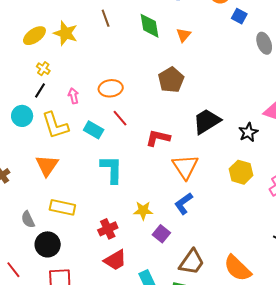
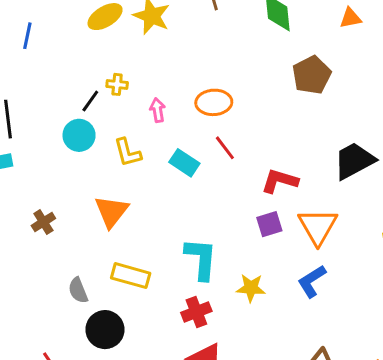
orange triangle: (184, 35) -> (350, 18), moved, turned 35
yellow cross: (43, 69) -> (117, 84), moved, turned -32
brown pentagon: (171, 80) -> (312, 75), moved
black line: (40, 90) -> (90, 101), moved
yellow L-shape: (55, 125) -> (128, 153), size x0.7
cyan L-shape: (112, 169) -> (201, 259), moved
purple square: (161, 234) -> (269, 224), moved, turned 30

